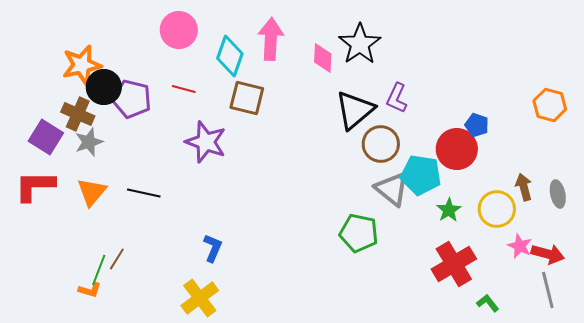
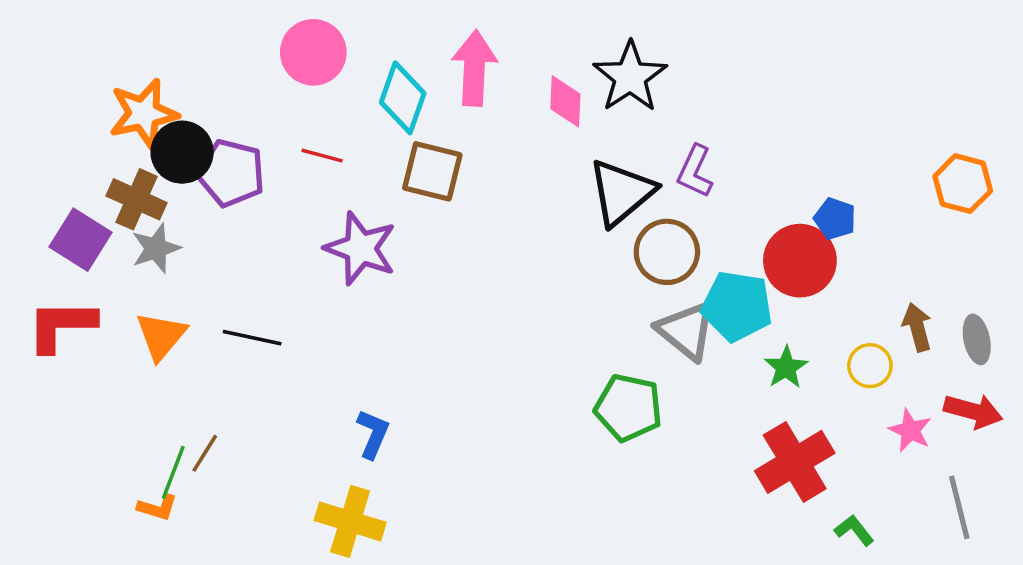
yellow circle: (497, 209) -> (870, 366), size x0.7
red arrow: (548, 254) -> (973, 411), moved
yellow cross: (200, 298) -> (350, 521), turned -36

